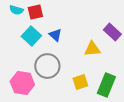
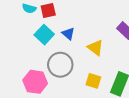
yellow triangle: (92, 49) -> (95, 48), moved, turned 42
yellow square: (80, 82) -> (93, 81), turned 35

